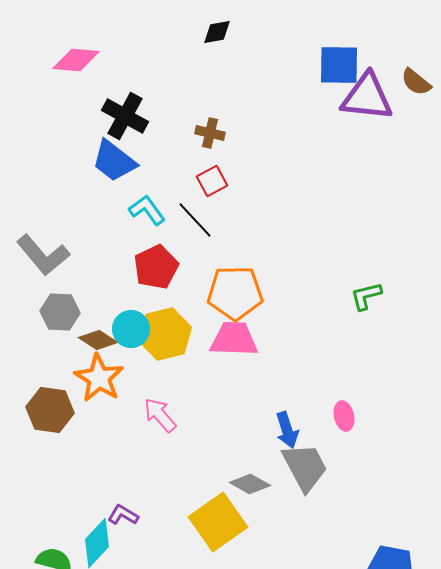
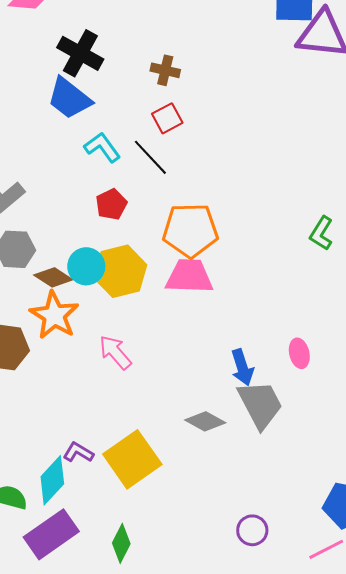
red pentagon: (156, 267) -> (111, 204), size x0.7
green L-shape: (366, 296) -> (321, 233), turned -44
yellow square: (218, 522) -> (132, 459), moved

